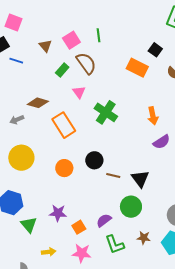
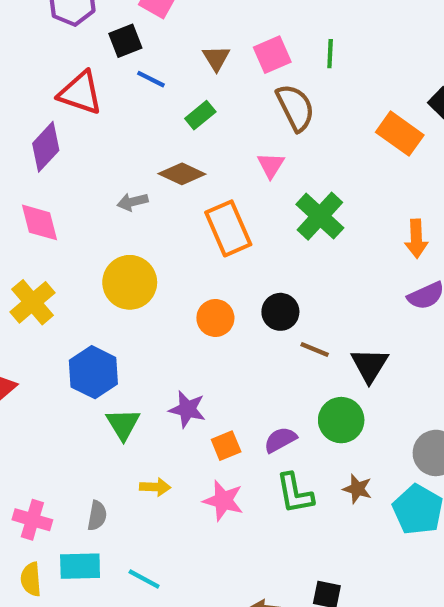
green rectangle: (62, 70) -> (200, 115), moved

